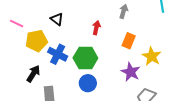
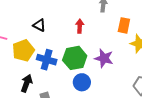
orange rectangle: (129, 41) -> (124, 25), moved
purple star: (131, 72) -> (104, 58), moved

